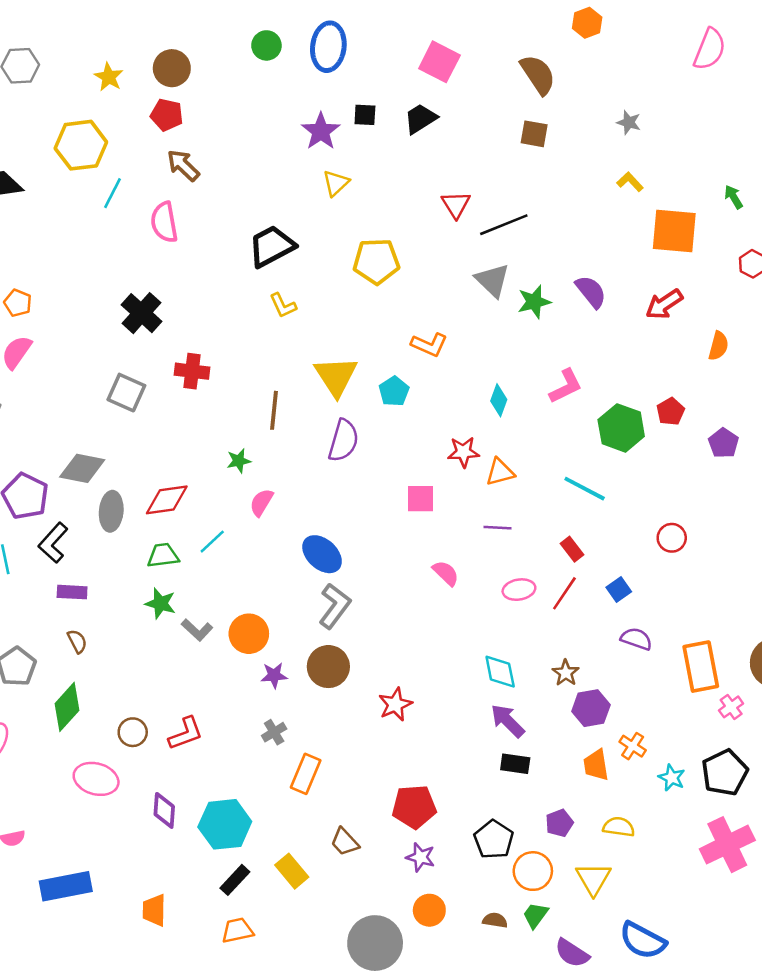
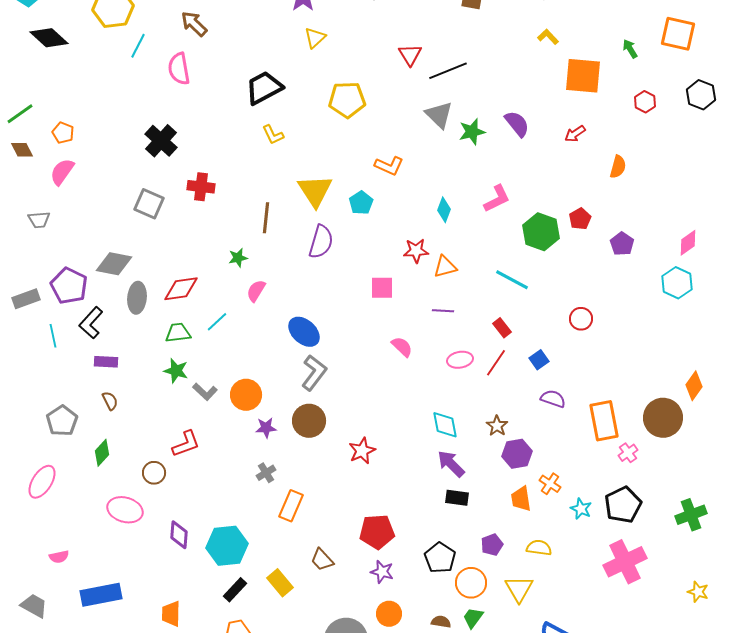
red arrow: (664, 304) -> (575, 134), size x0.7
green diamond: (67, 707) -> (102, 453), size x0.7
red L-shape: (186, 733) -> (186, 444), moved

